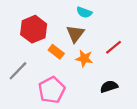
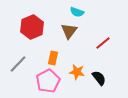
orange rectangle: (56, 52) -> (53, 58), moved, turned 64
orange star: (84, 58) -> (77, 72), moved
black semicircle: (109, 87) -> (99, 78), turned 70

